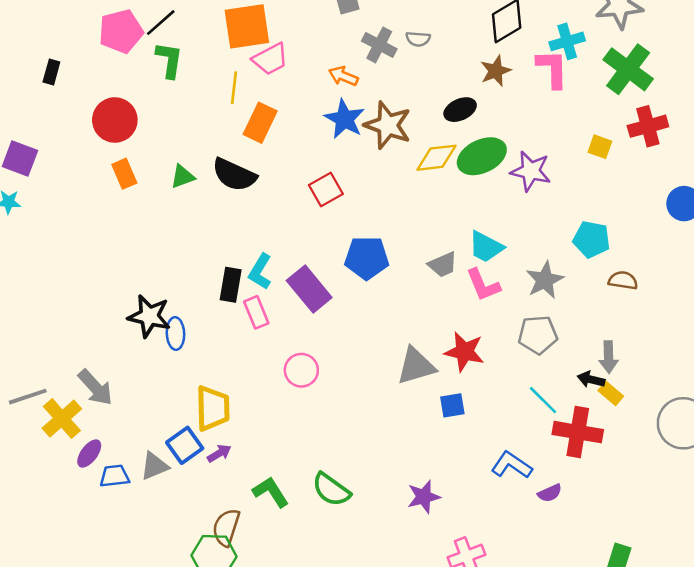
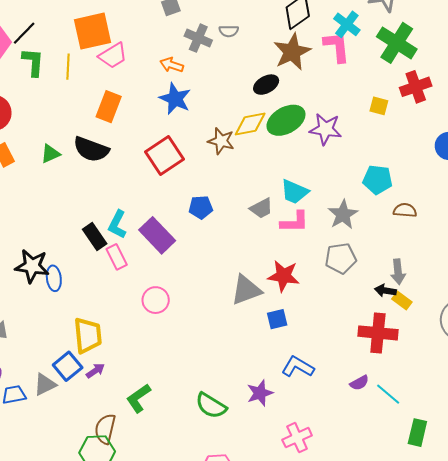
cyan cross: (567, 41) -> (347, 24), turned -32
brown star: (496, 71) -> (292, 52), size x1.5
yellow line: (234, 88) -> (68, 67), moved
brown star: (388, 125) -> (221, 141), moved, size x0.7
red square: (326, 189) -> (165, 156), size x1.4
blue pentagon: (367, 258) -> (201, 207), size x0.7
black rectangle: (231, 285) -> (95, 237), turned -40
pink L-shape: (483, 285) -> (295, 222), turned -64
cyan line: (543, 400) -> (388, 394), moved
blue L-shape: (511, 465) -> (298, 367), moved
green semicircle: (331, 490) -> (211, 406), moved
green L-shape: (271, 492) -> (138, 398), turned -88

